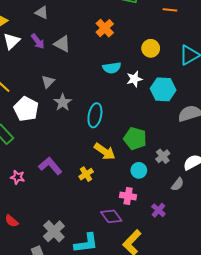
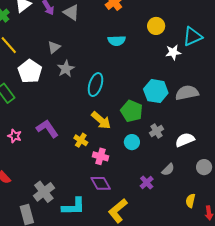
white star: (134, 79) -> (173, 52), moved
cyan hexagon: (163, 89) -> (156, 91), moved
yellow cross: (86, 174) -> (81, 140), turned -32
gray semicircle: (178, 184) -> (168, 170), moved
pink cross: (128, 196) -> (101, 156), moved

